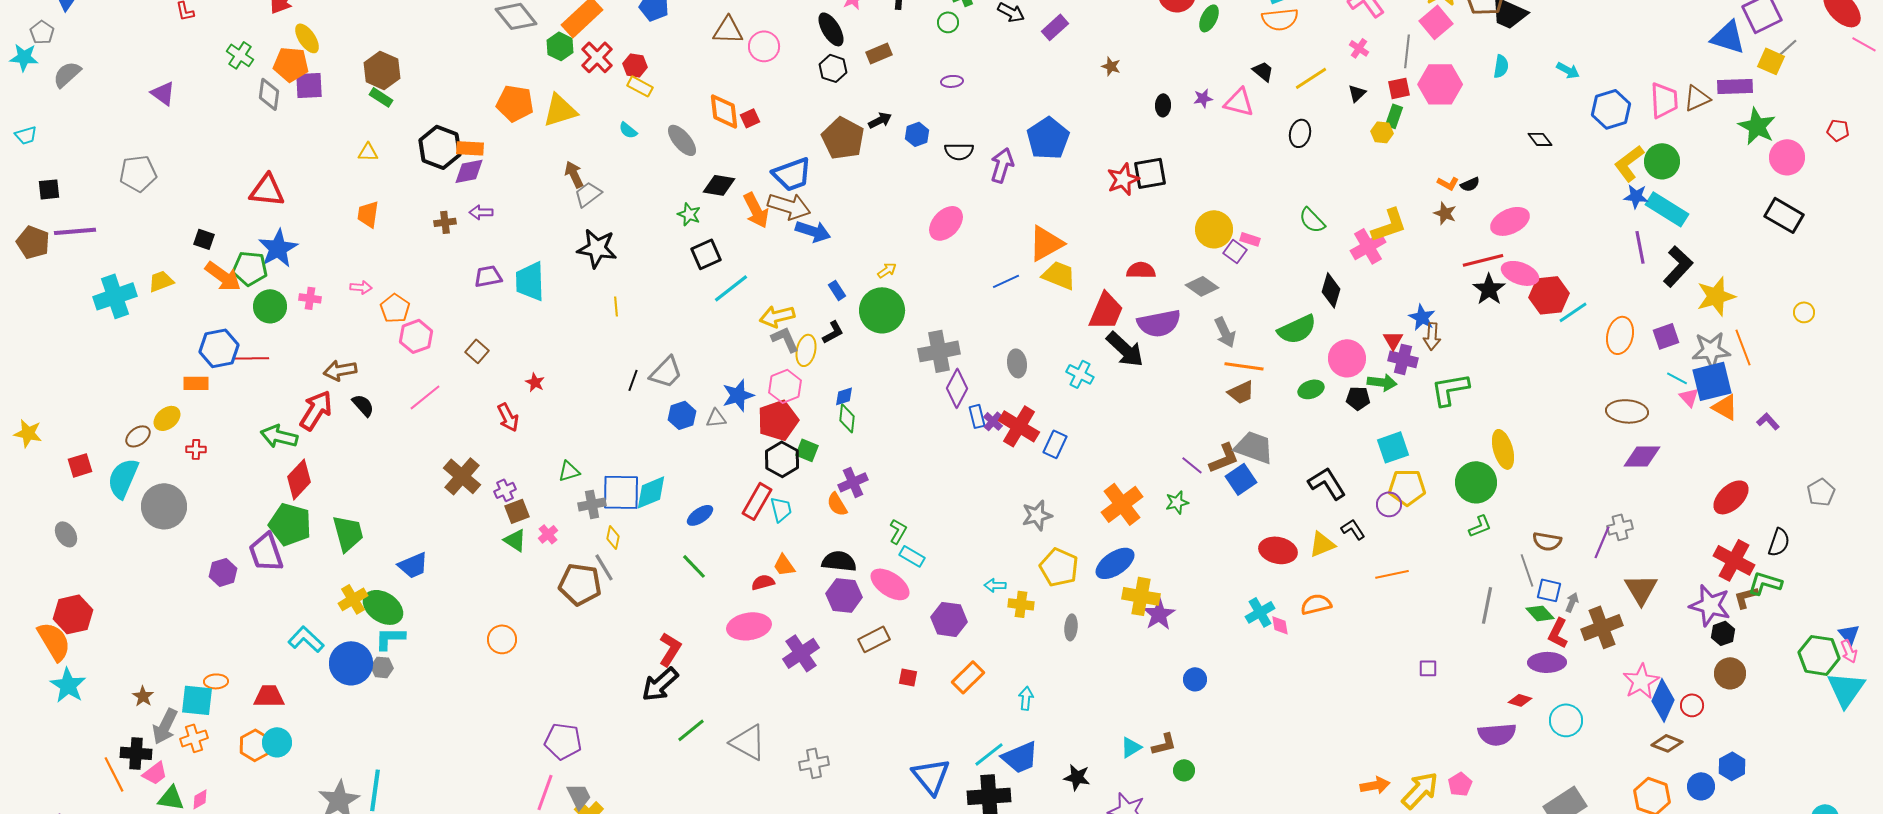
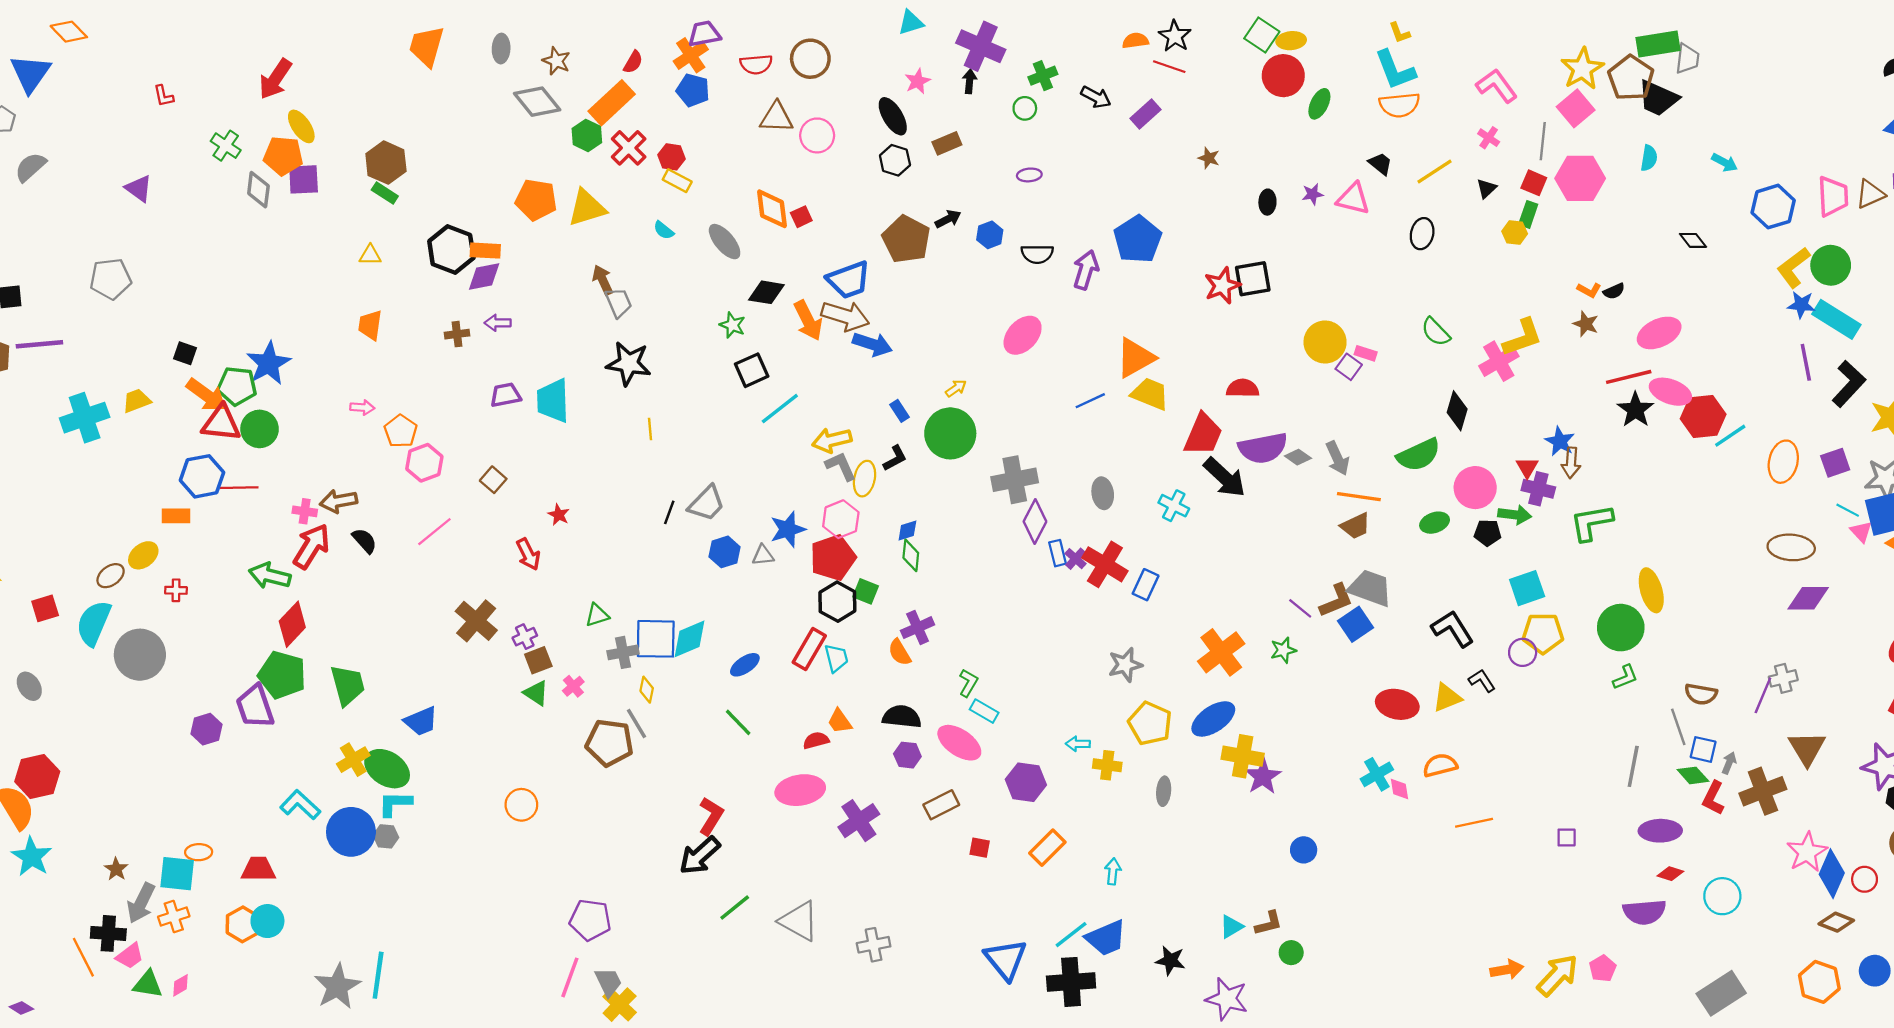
red square: (1399, 88) -> (1534, 183), turned 35
red triangle: (267, 190) -> (221, 423), moved
gray trapezoid: (588, 194) -> (618, 302), turned 104
gray diamond: (1202, 286) -> (1298, 457), moved, size x0.7
pink cross: (310, 298) -> (305, 511), moved
orange line: (1392, 574) -> (1474, 823), moved
purple hexagon: (844, 595) -> (907, 755), size x0.7
purple ellipse: (1547, 662) -> (1660, 831), moved

